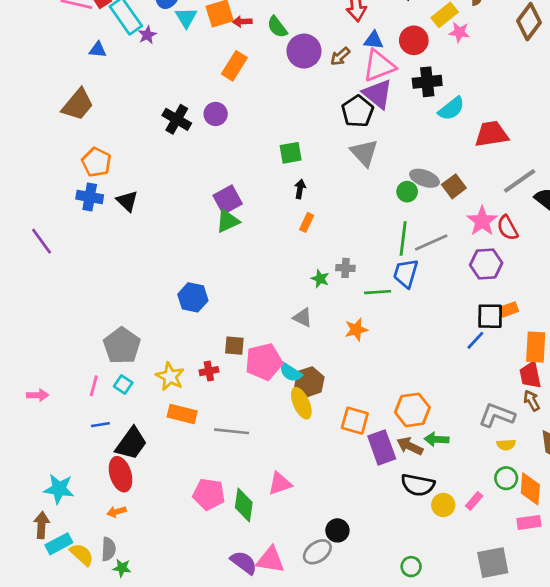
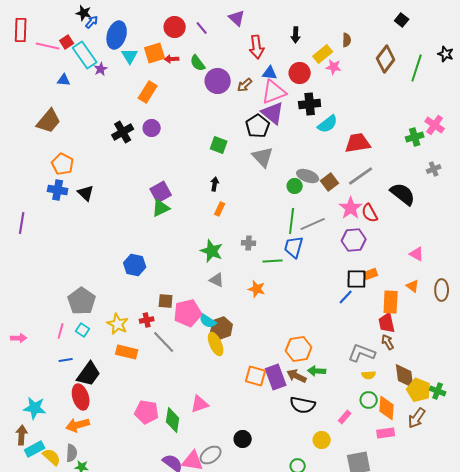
orange rectangle: (234, 66) -> (148, 92), moved
black cross: (177, 119) -> (123, 132), turned 30
green square: (291, 153) -> (219, 145), moved, turned 30
gray line: (520, 181) -> (361, 176), moved
purple line: (42, 241) -> (22, 223), turned 45
green star: (320, 279) -> (212, 251), moved, size x1.6
orange star: (356, 330) -> (257, 289), turned 30
orange square: (355, 421) -> (256, 376), moved
gray line: (232, 431) -> (164, 342), moved, turned 40
yellow circle: (443, 505) -> (322, 440), moved
orange arrow: (117, 512) -> (78, 425), size x1.6
gray ellipse: (317, 552) -> (211, 455), moved

